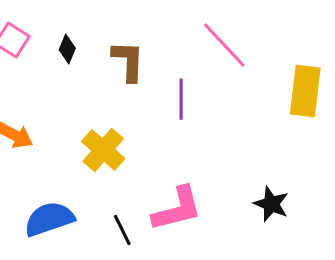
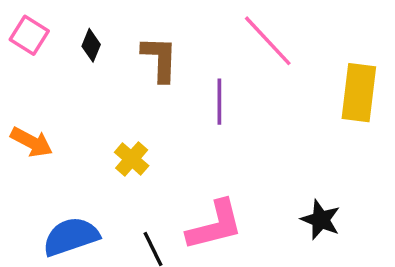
yellow cross: (103, 150) -> (132, 159), size x0.7

